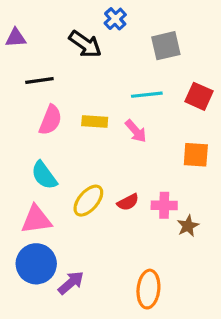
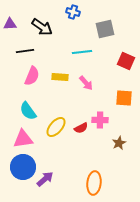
blue cross: (115, 19) -> (73, 12), turned -32
black arrow: (85, 44) -> (42, 27), moved
cyan line: (147, 95) -> (82, 52), moved
pink cross: (164, 205) -> (100, 120), moved

